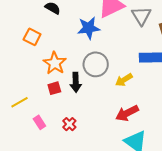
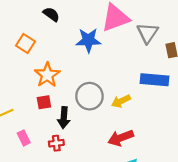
gray circle: (96, 64) -> (89, 96), moved
black arrow: (76, 82) -> (64, 118), moved
red cross: (69, 124) -> (56, 143), turned 32

